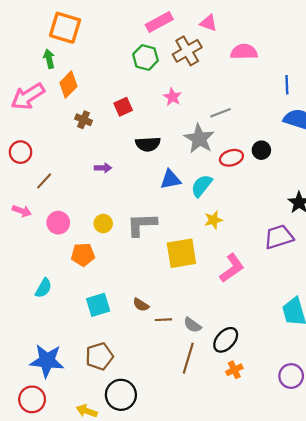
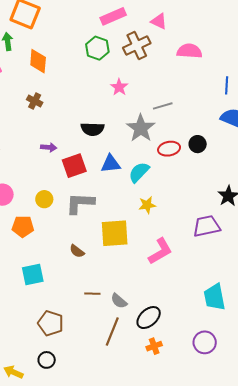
orange diamond: (68, 84) -> (38, 61), moved, turned -45
red square: (123, 107) -> (74, 166), moved, size x1.4
brown semicircle: (141, 305) -> (77, 251), moved
brown pentagon: (99, 356) -> (51, 323), moved, turned 30
purple circle: (291, 376) -> (205, 342), moved
black circle: (121, 395) -> (47, 360), size x0.6

